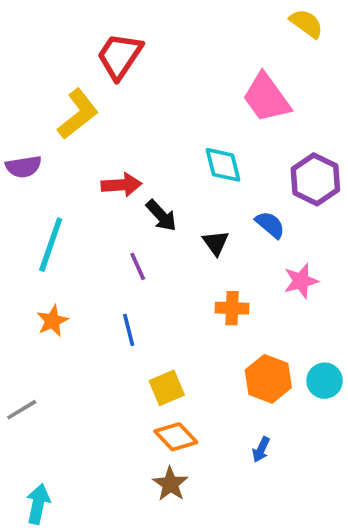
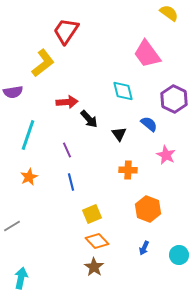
purple line: (138, 266) -> (67, 150), moved
pink star: (301, 281) -> (166, 155), turned -30
cyan circle: (325, 381) -> (179, 255), moved

